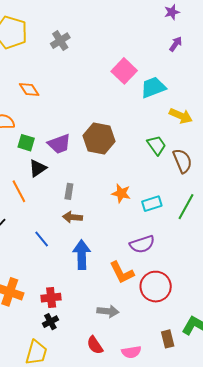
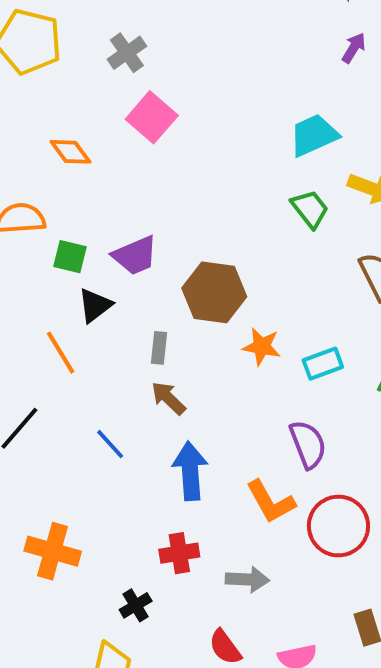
pink square: (124, 71) -> (152, 117), moved
brown hexagon: (99, 139) -> (214, 292), moved
green trapezoid: (156, 145) -> (310, 209), moved
brown arrow: (72, 217) -> (168, 398), turned 42
purple semicircle: (142, 244) -> (308, 444), turned -90
red cross: (51, 298) -> (179, 553), moved

